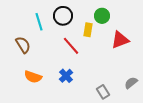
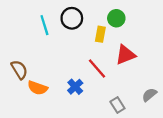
red triangle: (120, 40) -> (125, 55), moved
brown semicircle: (23, 45) -> (19, 70), moved
red line: (71, 46) -> (97, 68), moved

